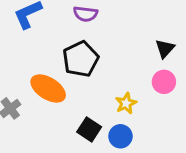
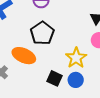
yellow star: (126, 103) -> (76, 58), size x1.5

